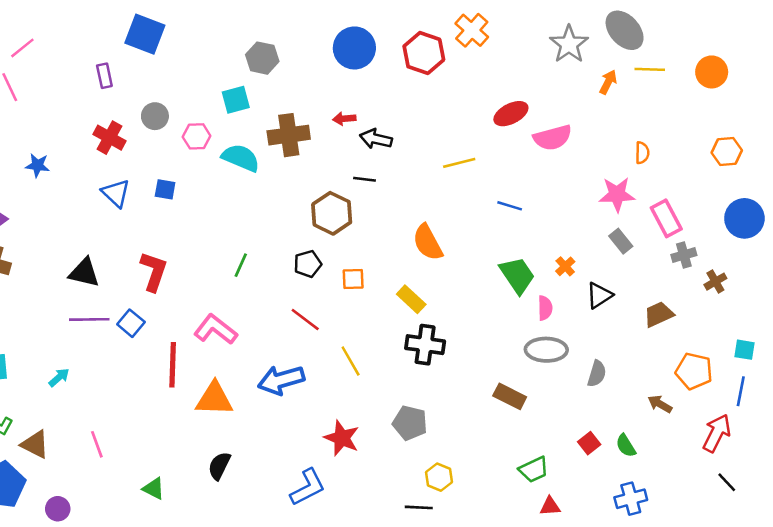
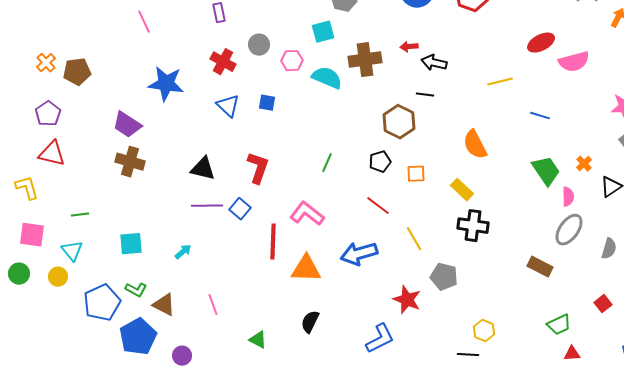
blue star: (38, 165) -> (166, 84), size x1.8
gray ellipse: (546, 350) -> (569, 230), turned -56
gray pentagon: (410, 423) -> (444, 277), moved

